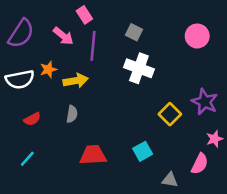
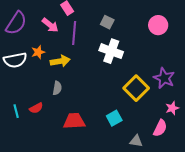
yellow square: (170, 114) -> (136, 88), size x1.4
red semicircle: (32, 119) -> (36, 108), moved
cyan line: (27, 159) -> (16, 111), moved, turned -56

